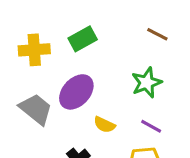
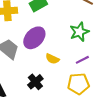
purple line: (151, 126) -> (82, 60), turned -56

